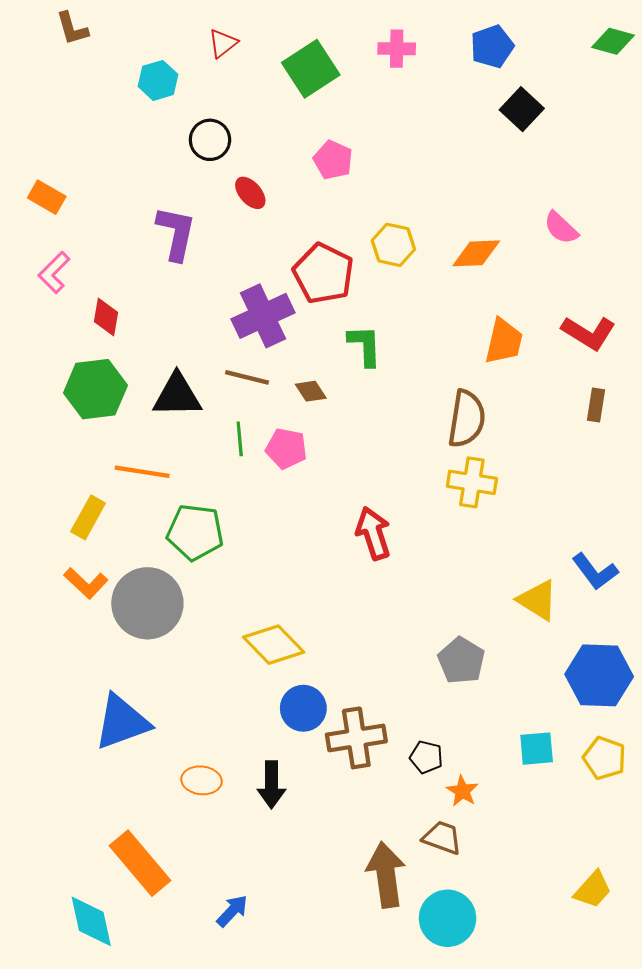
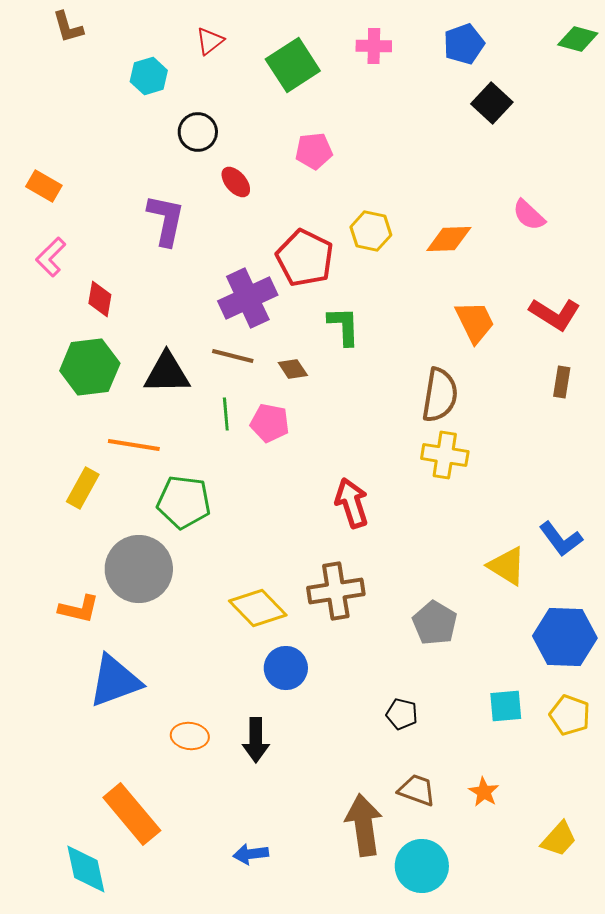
pink pentagon: (333, 160) -> (314, 151), turned -30
orange trapezoid: (504, 341) -> (475, 322), turned -39
orange L-shape: (86, 583) -> (79, 609), moved, turned -30
brown cross: (356, 738) -> (336, 591), moved
orange star: (462, 791) -> (484, 792), moved
blue arrow: (232, 911) -> (251, 854), moved, turned -140

